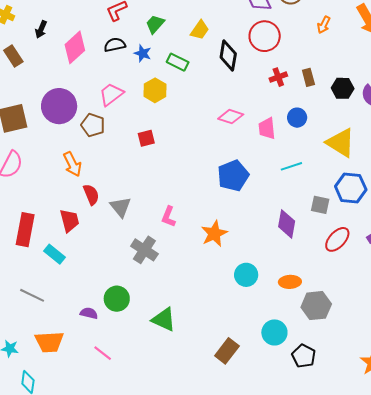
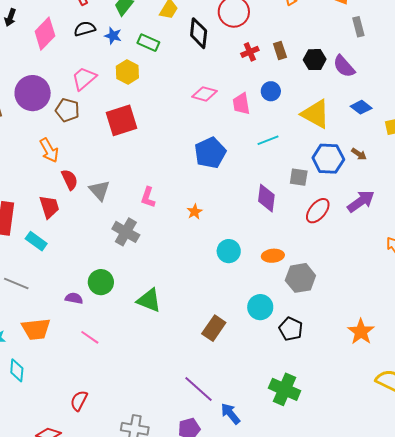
red square: (146, 138) -> (121, 120), size x1.8
orange star: (214, 234) -> (195, 212), size x0.6

